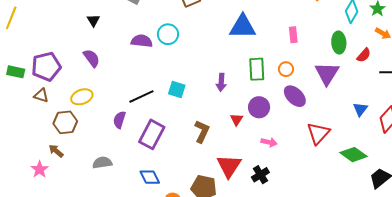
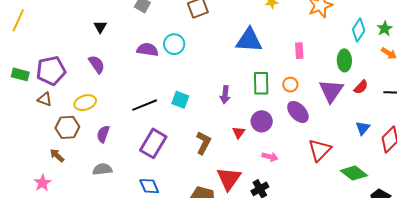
red semicircle: (364, 55) -> (361, 87), moved
purple semicircle: (119, 120) -> (103, 134), moved
pink star: (40, 169) -> (42, 183), moved

